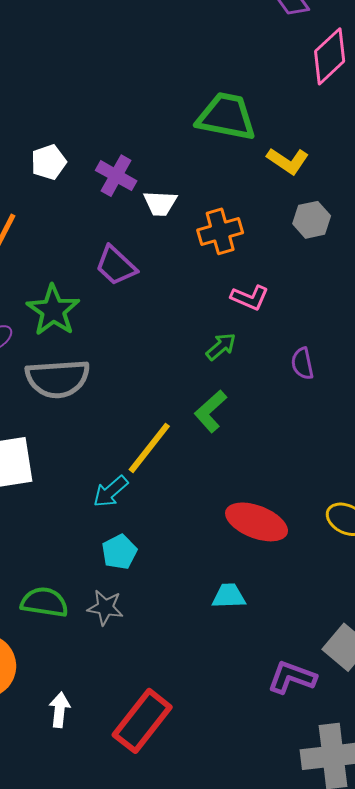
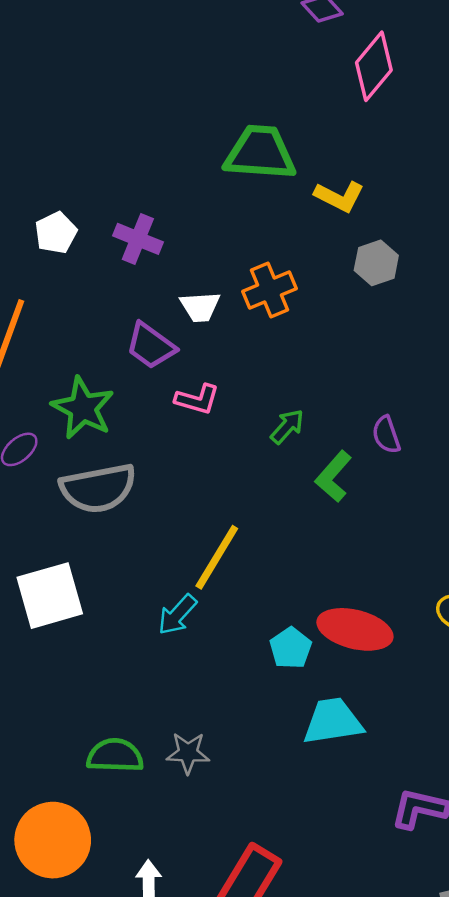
white trapezoid: (160, 203) -> (200, 307), moved
pink L-shape: (250, 298) -> (197, 399), moved
green L-shape: (211, 411) -> (333, 476), moved
cyan pentagon: (119, 552) -> (291, 648), moved
cyan trapezoid: (229, 596) -> (333, 721), size x1.5

